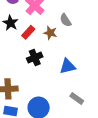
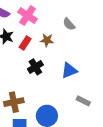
gray semicircle: (66, 20) -> (69, 24), moved

